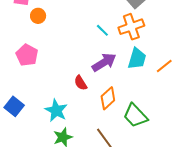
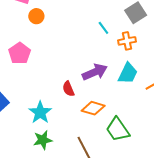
orange cross: (131, 27) -> (127, 41), size x0.7
cyan line: (102, 30) -> (103, 28), moved
orange diamond: (108, 98) -> (93, 108), turned 50

